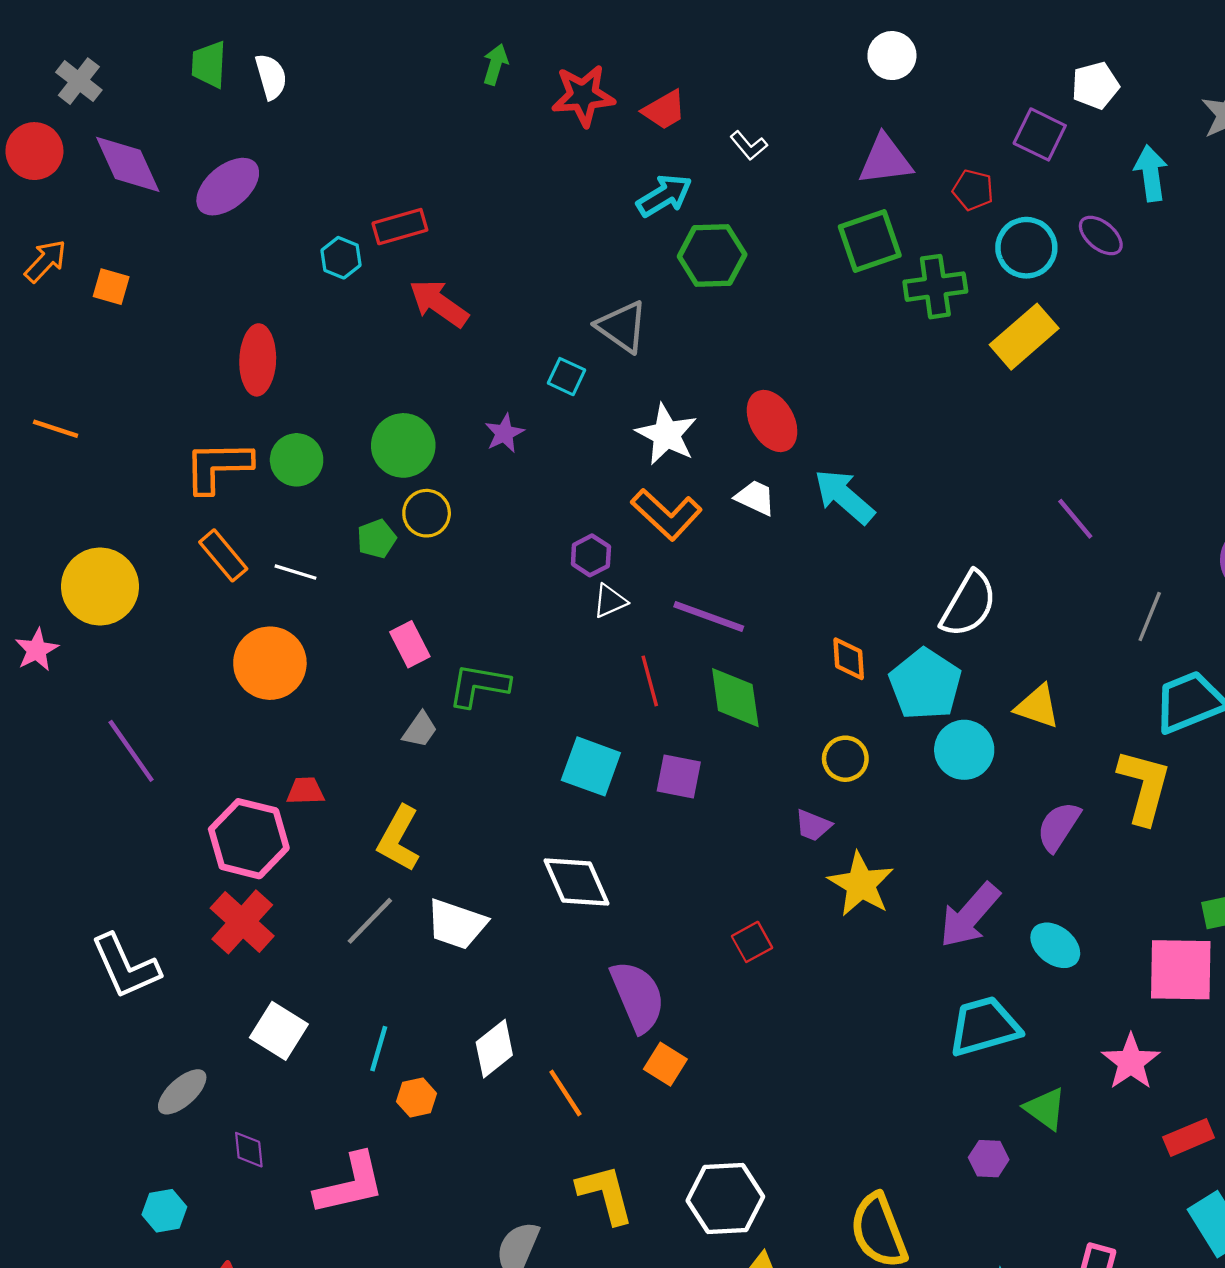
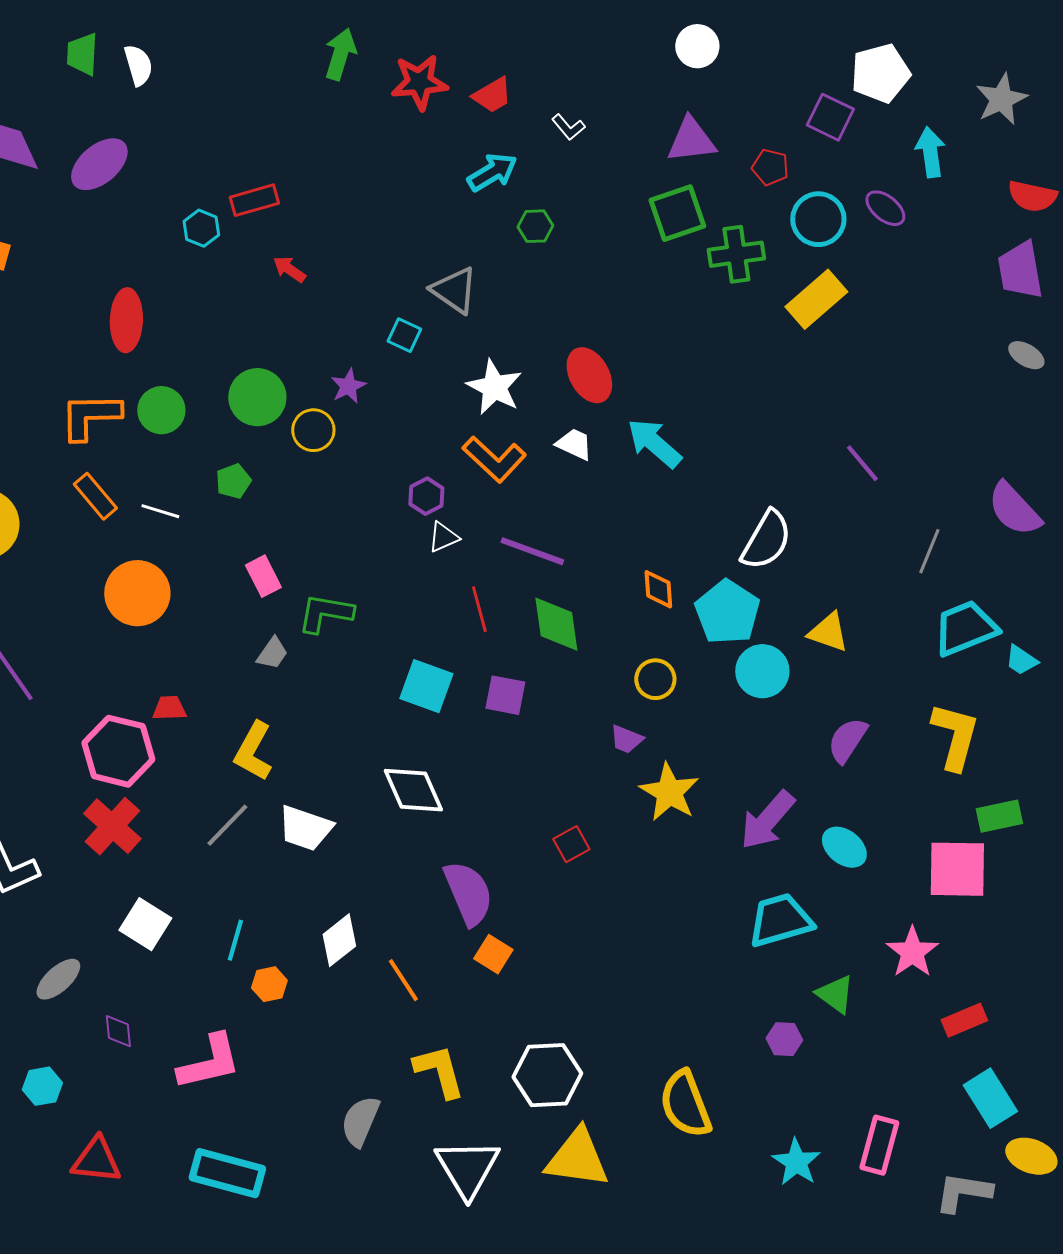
green arrow: (495, 64) -> (340, 54), size x1.4
white pentagon: (1095, 86) -> (880, 73), size x1.4
green hexagon: (712, 255) -> (535, 226), size x0.6
red arrow: (439, 303) -> (289, 269), size x0.6
yellow circle: (427, 513) -> (313, 430), moved
yellow L-shape: (1144, 786) -> (955, 736), moved

